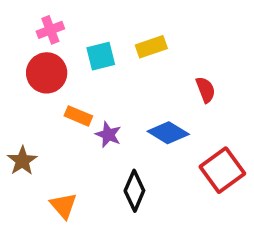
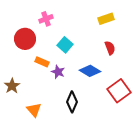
pink cross: (50, 30) -> (46, 19), moved
yellow rectangle: (151, 47) -> (106, 19), moved
cyan square: (101, 56) -> (65, 45), moved, turned -35

